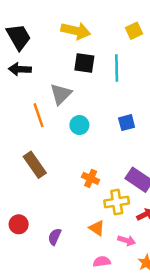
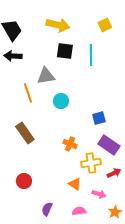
gray triangle: (61, 94) -> (46, 76), turned 36
blue square: (127, 123) -> (99, 118), moved
red circle: (19, 224) -> (24, 181), moved
purple semicircle: (55, 237) -> (47, 209), moved

